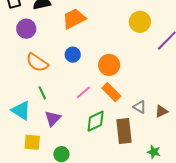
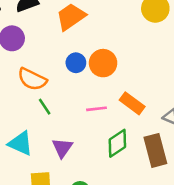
orange circle: (109, 65) -> (103, 63), moved
pink line: (83, 92) -> (96, 109), turned 42
green line: (42, 93) -> (45, 107), moved

